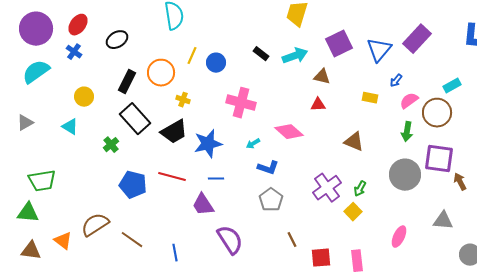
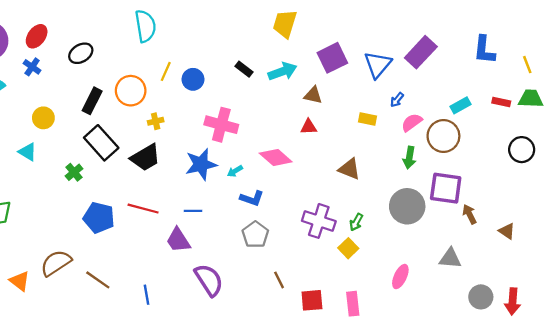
yellow cross: (183, 100) -> (156, 121), turned -32
blue star: (208, 144) -> (201, 164), moved
purple cross: (327, 188) -> (319, 221), turned -36

